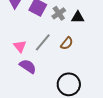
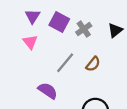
black triangle: (78, 17) -> (115, 30), moved, turned -40
pink triangle: (20, 46) -> (30, 42), moved

